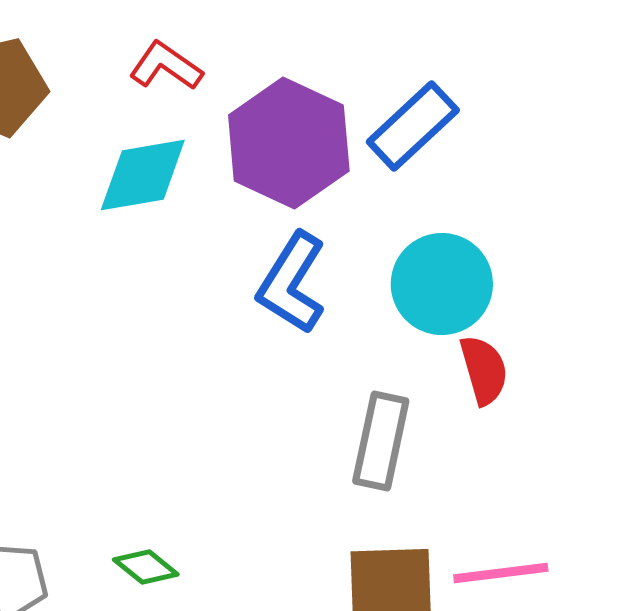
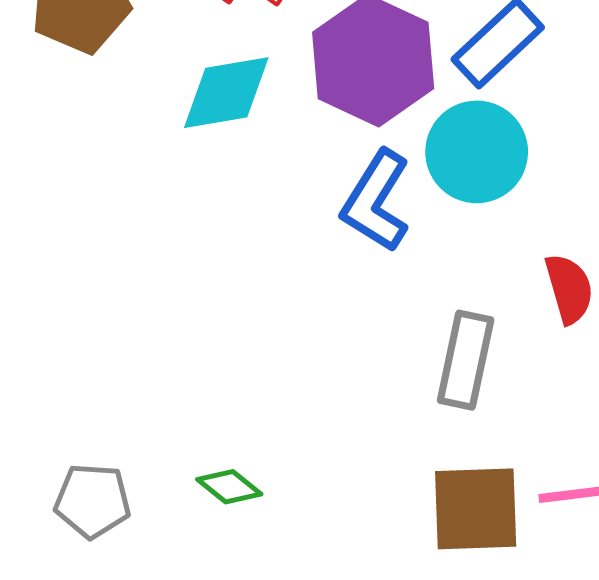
cyan circle: (442, 284) -> (477, 152), moved

